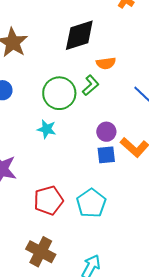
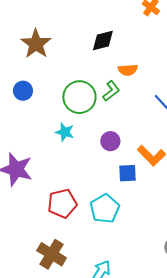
black diamond: (79, 35) -> (103, 40), size x0.7
purple circle: (106, 132) -> (110, 141), moved
blue square: (106, 155) -> (127, 173), moved

